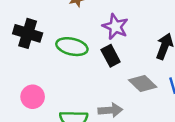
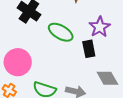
pink circle: (33, 97) -> (18, 62), size x1.4

